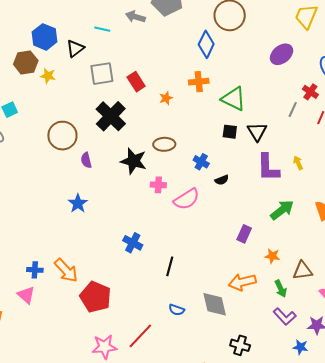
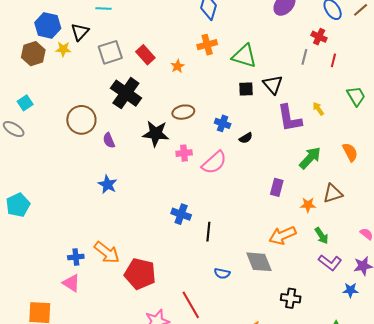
yellow star: (48, 76) -> (63, 49), moved
blue cross: (133, 243) -> (181, 214), moved
brown triangle: (303, 271) -> (333, 193), moved
red line: (140, 336) -> (191, 305), turned -64

